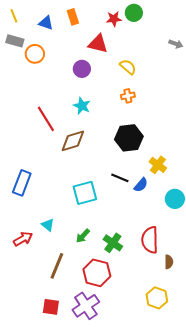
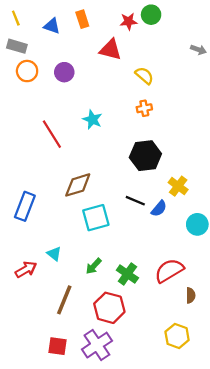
orange circle: (35, 54) -> (27, 71), moved
purple circle: (82, 69) -> (64, 72), moved
brown diamond: (73, 141) -> (78, 185), moved
red semicircle: (150, 240) -> (169, 271), turned 60

